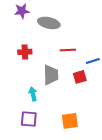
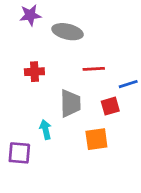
purple square: (29, 119) -> (19, 153), moved
orange square: (70, 121) -> (96, 139), moved

